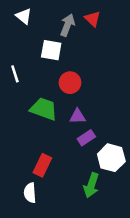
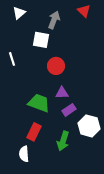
white triangle: (24, 16) -> (19, 13), turned 40
red triangle: (93, 19) -> (84, 11), moved
green trapezoid: (44, 109) -> (39, 103), moved
green arrow: (91, 185) -> (63, 141), moved

